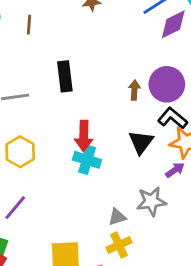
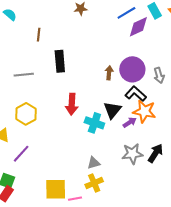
brown line: (29, 25) -> (39, 35), moved
cyan cross: (87, 160) -> (94, 123), moved
purple arrow: (175, 170) -> (130, 122), moved
gray star: (151, 201) -> (132, 154), moved

